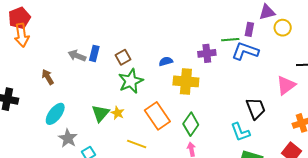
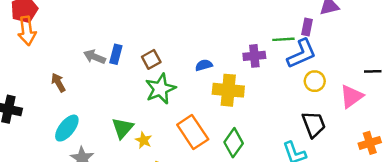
yellow circle: (283, 28) -> (315, 81), moved
blue L-shape: (245, 51) -> (302, 54), turned 136
yellow star: (118, 113) -> (144, 140), moved

